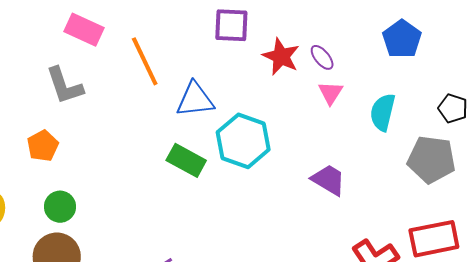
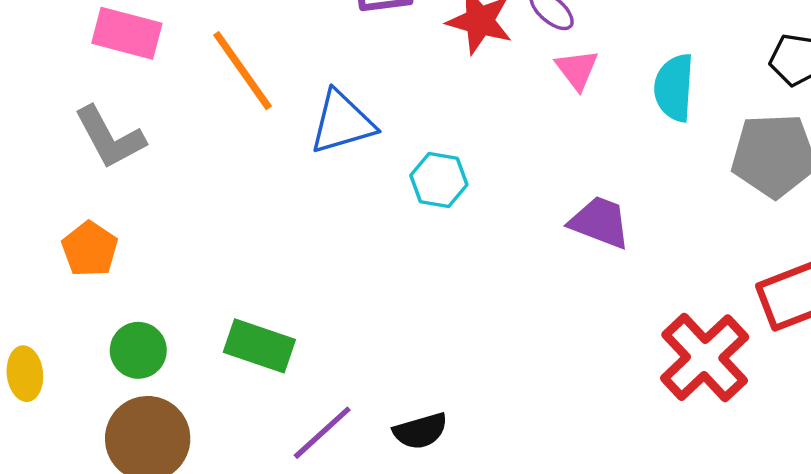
cyan hexagon: (243, 141) -> (439, 180), size x0.6
green rectangle: (186, 160) -> (259, 346), moved

